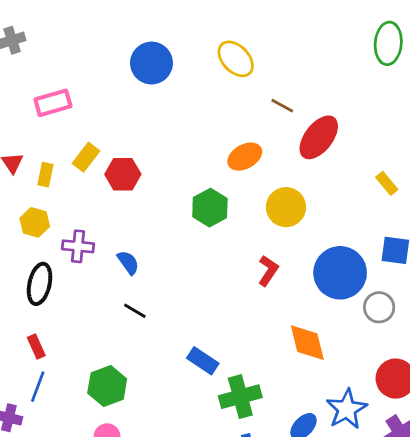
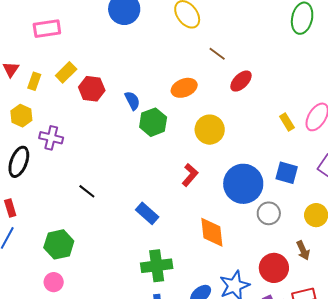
red ellipse: (319, 137) -> (241, 81), size x0.7
blue semicircle: (128, 263) -> (132, 101), moved
blue rectangle: (203, 361) -> (147, 213), moved

